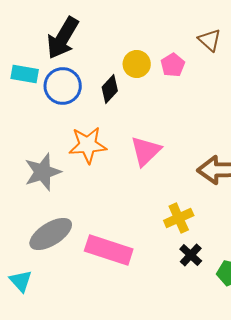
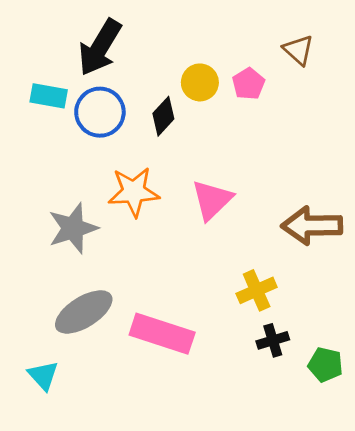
black cross: (191, 255) -> (273, 340), turned 30

